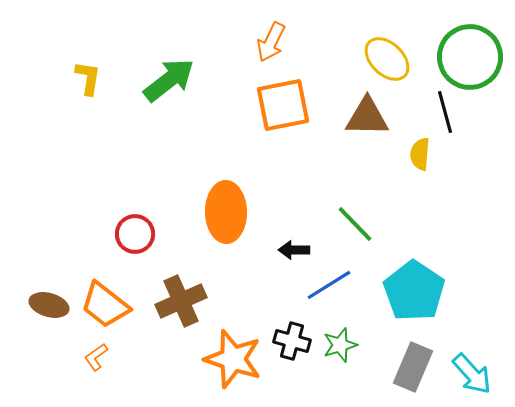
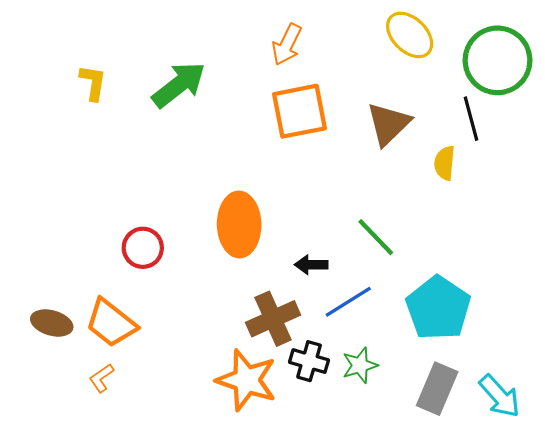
yellow ellipse: (387, 59) -> (410, 35), moved
brown triangle: (367, 117) -> (388, 124), turned -45
brown cross: (181, 301) -> (273, 319), moved

